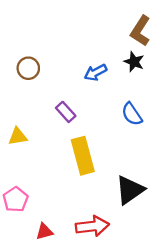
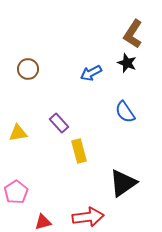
purple rectangle: (66, 112) -> (59, 123), moved
yellow rectangle: (83, 156) -> (79, 151), size x0.7

